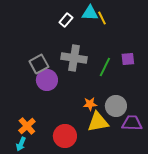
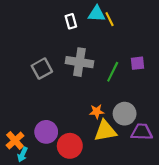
white rectangle: (66, 20) -> (71, 21), turned -56
purple circle: (47, 80) -> (46, 132), moved
orange cross: (27, 126) -> (15, 140), moved

